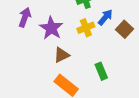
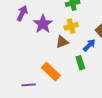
blue arrow: (105, 17) -> (89, 45), moved
brown triangle: (62, 55) -> (62, 42), moved

